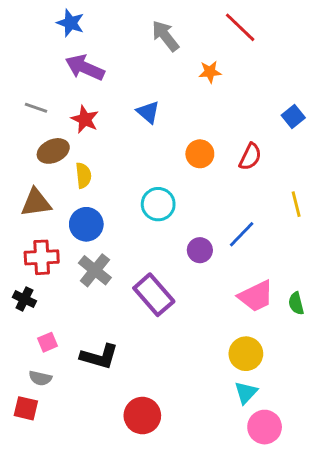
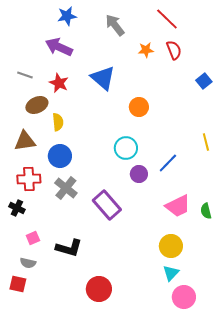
blue star: (70, 23) -> (67, 16), moved, turned -30
blue triangle: (148, 112) -> (103, 78), size x1.5
red semicircle: (250, 157) -> (174, 50), moved, turned -48
cyan circle: (158, 204) -> (126, 148), moved

